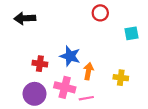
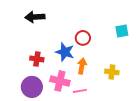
red circle: (100, 13) -> (83, 38), moved
black arrow: (25, 18) -> (35, 17), moved

